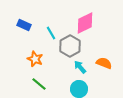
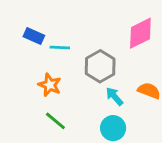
pink diamond: (85, 23) -> (140, 33), moved
cyan line: (51, 33) -> (60, 47), moved, turned -56

